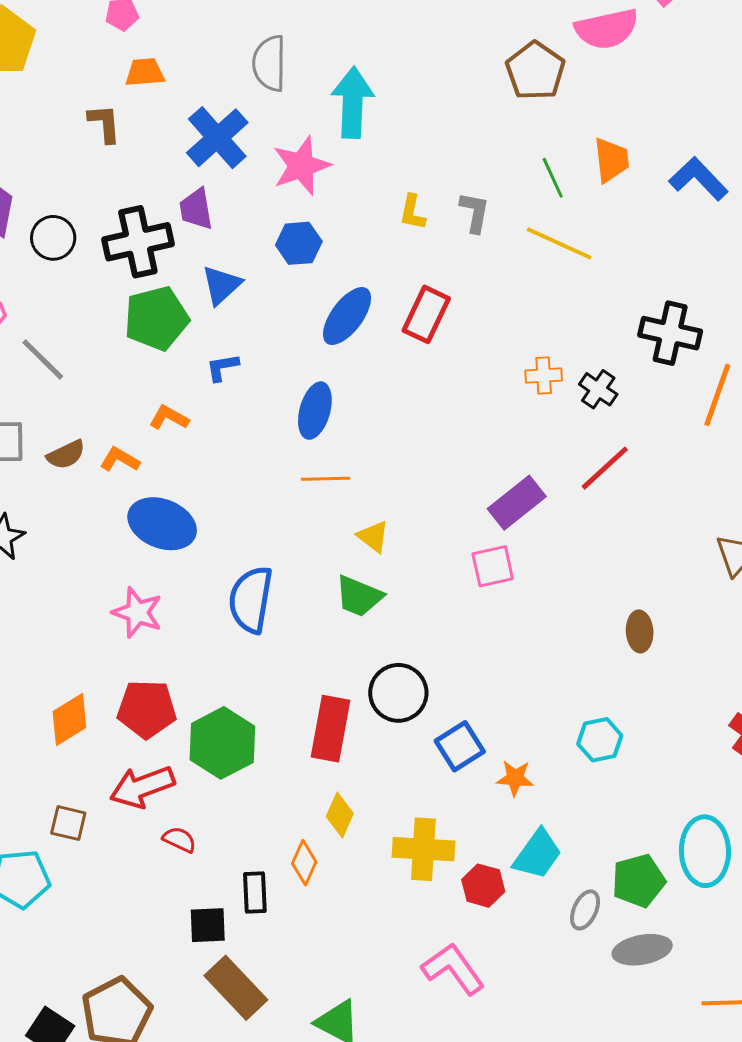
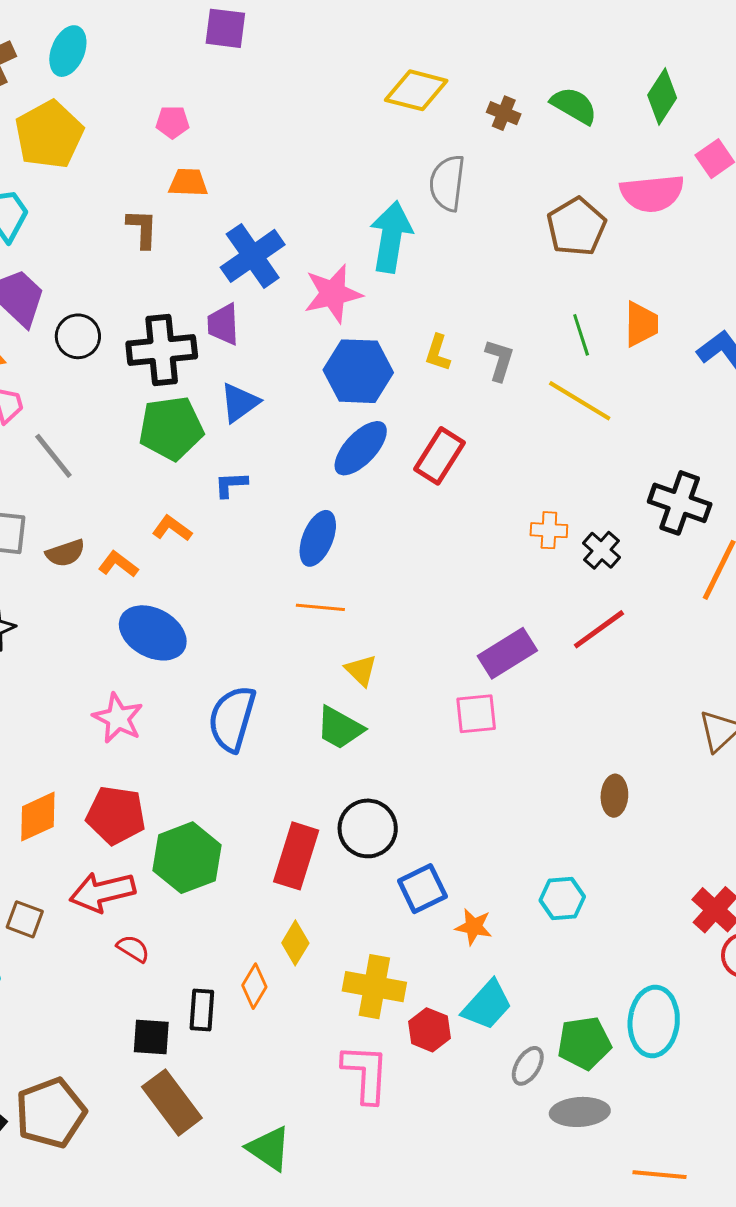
gray semicircle: (269, 63) -> (447, 183), moved
blue hexagon: (299, 243) -> (358, 371), moved, size x1.5
pink L-shape: (453, 969) -> (366, 1073), moved, turned 32

